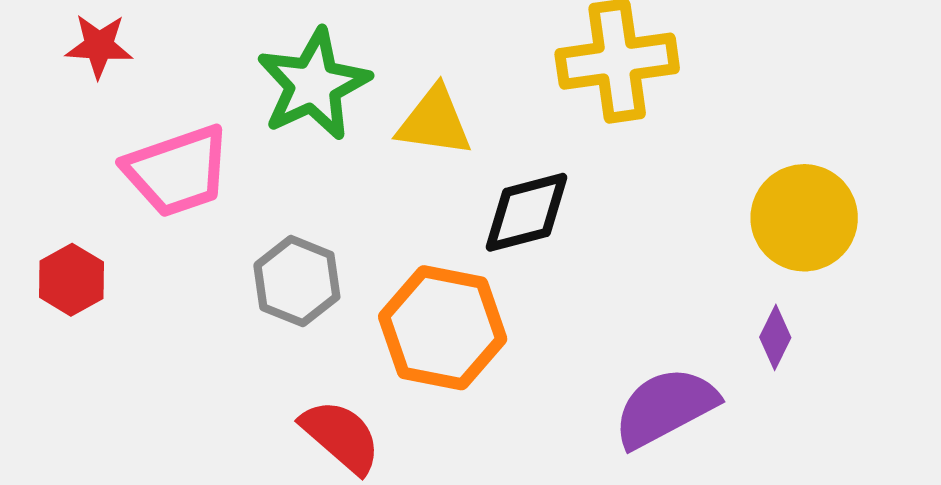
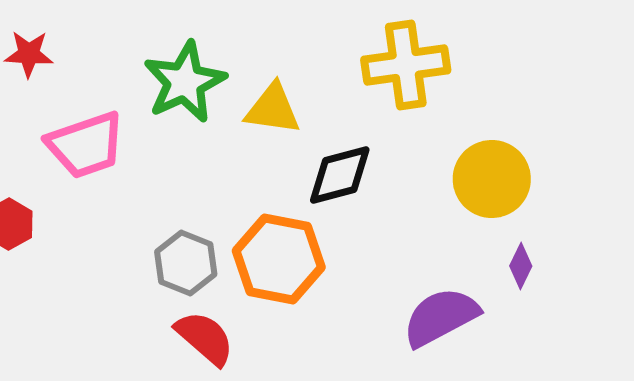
yellow circle: (804, 218) -> (492, 179), moved
gray hexagon: (297, 281) -> (186, 263), moved

